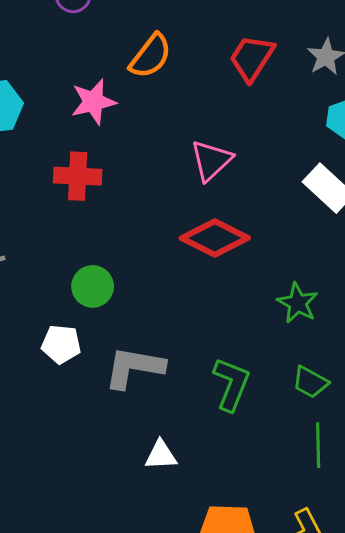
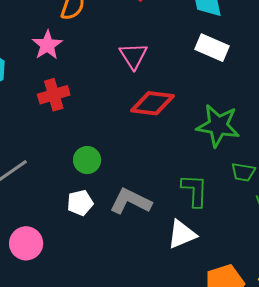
green star: (298, 303) -> (218, 126), size x1.6
gray L-shape: (134, 367) -> (131, 201), turned 36
white triangle: (161, 455) -> (182, 234), moved, size x1.4

